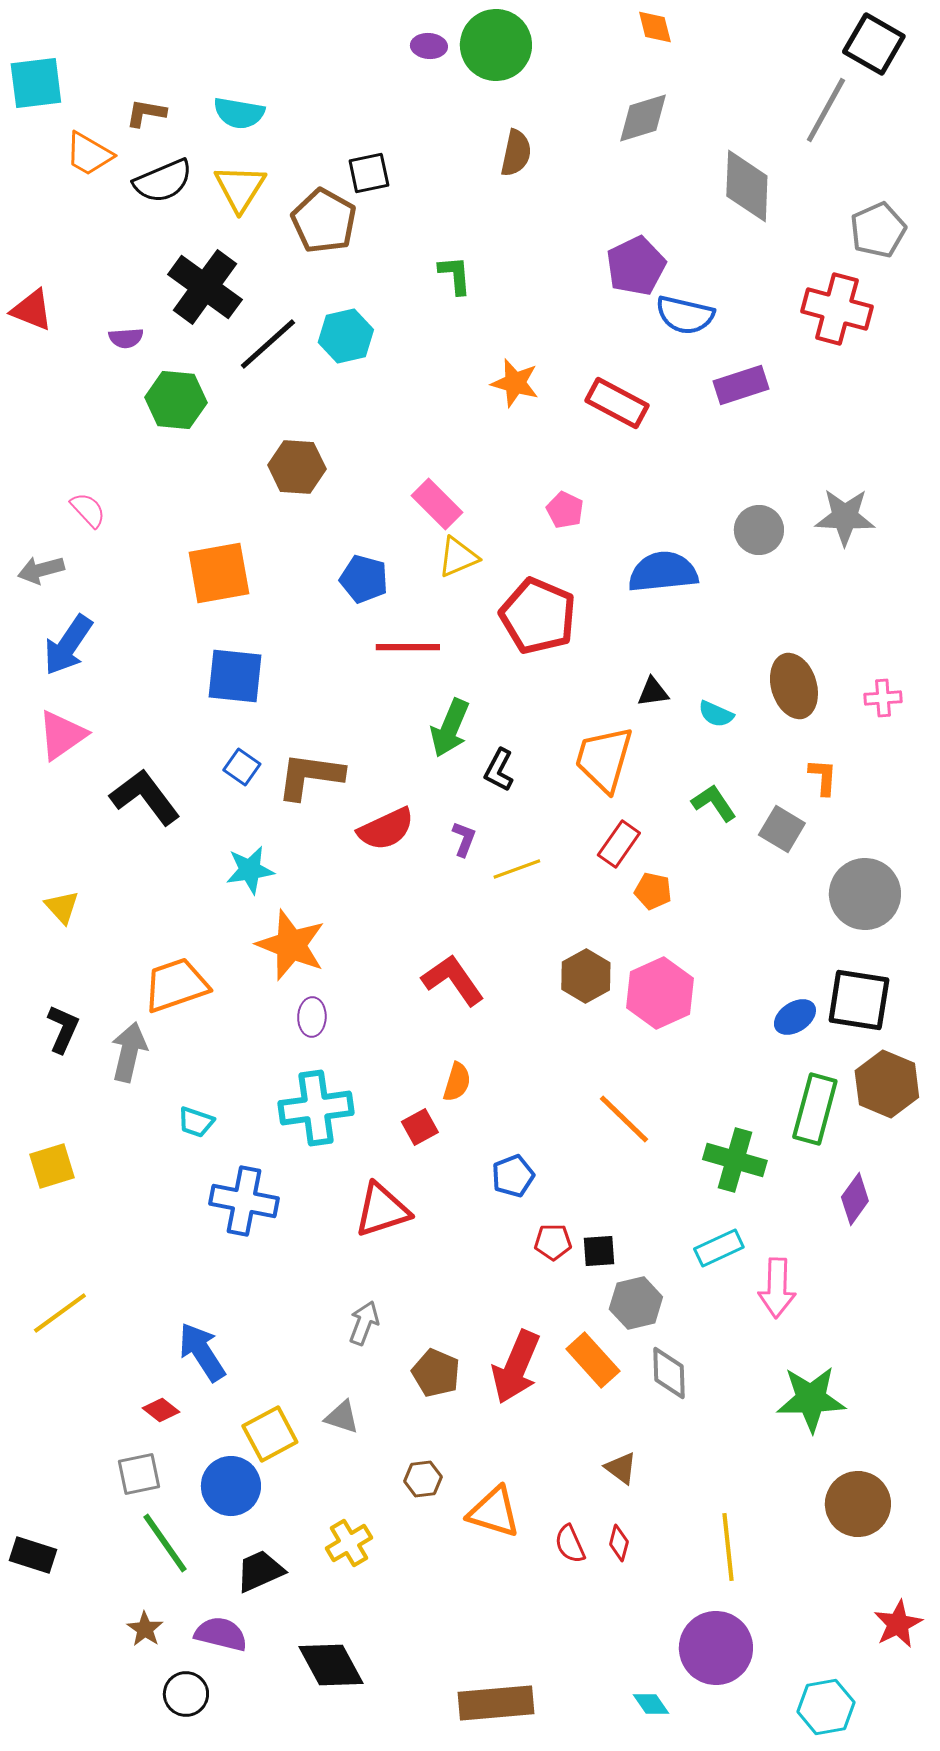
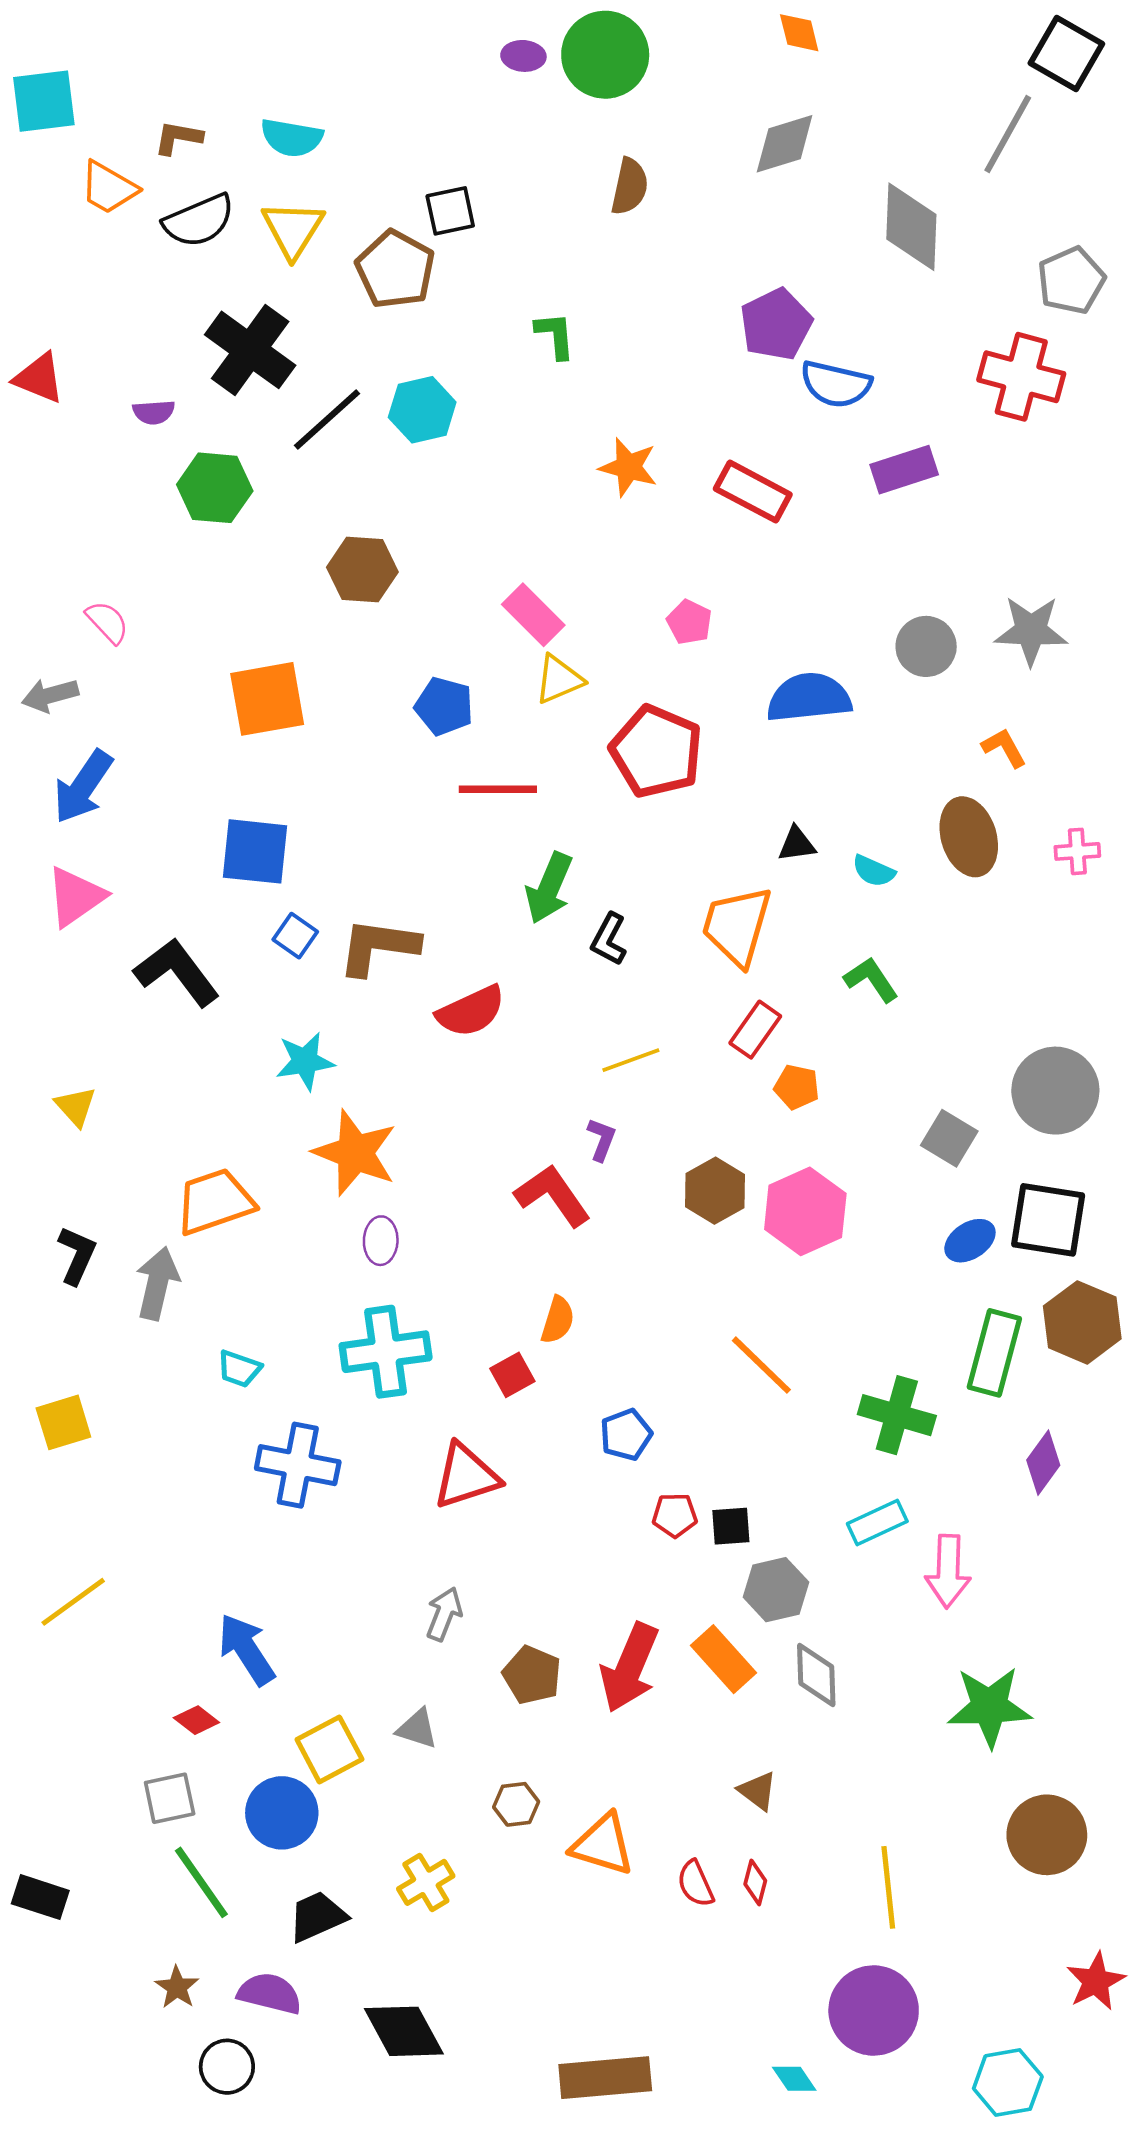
blue square: (235, 676) -> (255, 851), moved
orange L-shape: (823, 777) -> (1004, 748), moved, turned -33
gray square: (782, 829) -> (949, 1138), moved
purple L-shape: (464, 839) -> (602, 1139), moved

